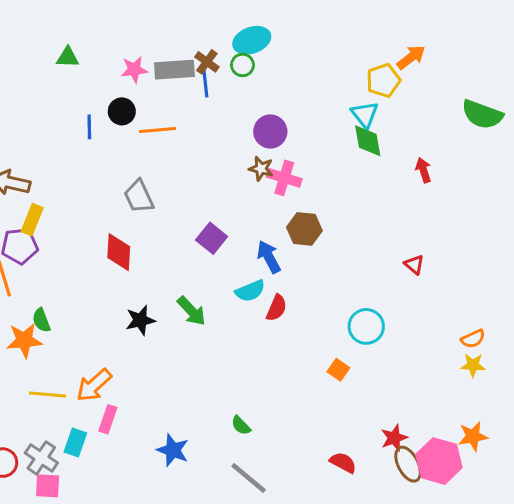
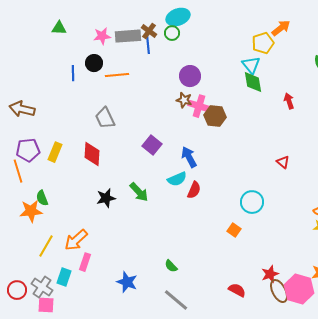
yellow rectangle: (32, 220) -> (55, 152), moved
brown hexagon: (304, 229) -> (215, 116), moved
yellow line: (48, 395) -> (46, 246), turned -65

